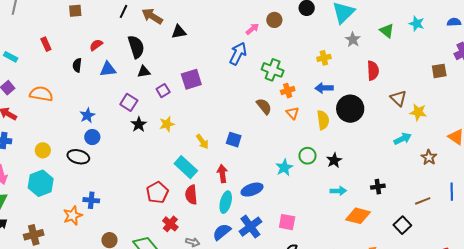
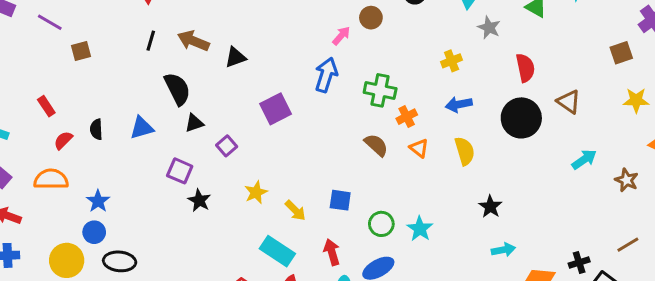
red semicircle: (96, 45) -> (63, 140), moved
purple square: (191, 79) -> (276, 109), moved
black circle: (350, 109) -> (521, 118), moved
yellow star: (418, 112) -> (636, 100), moved
blue star: (87, 115) -> (98, 201), moved
yellow star: (167, 124) -> (256, 192), moved
blue circle: (92, 137) -> (94, 232), moved
yellow circle: (43, 150) -> (67, 260), size x1.5
green circle: (307, 156) -> (381, 224), moved
black cross: (378, 187) -> (579, 263), moved

